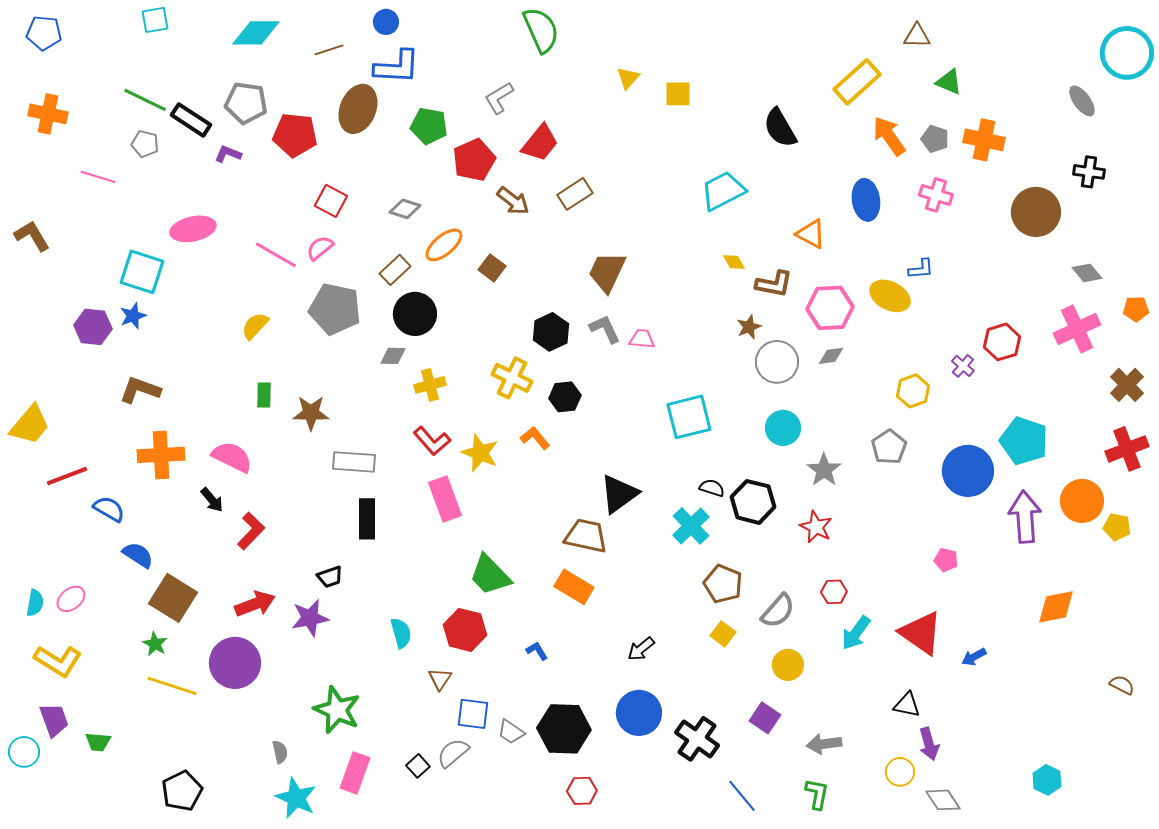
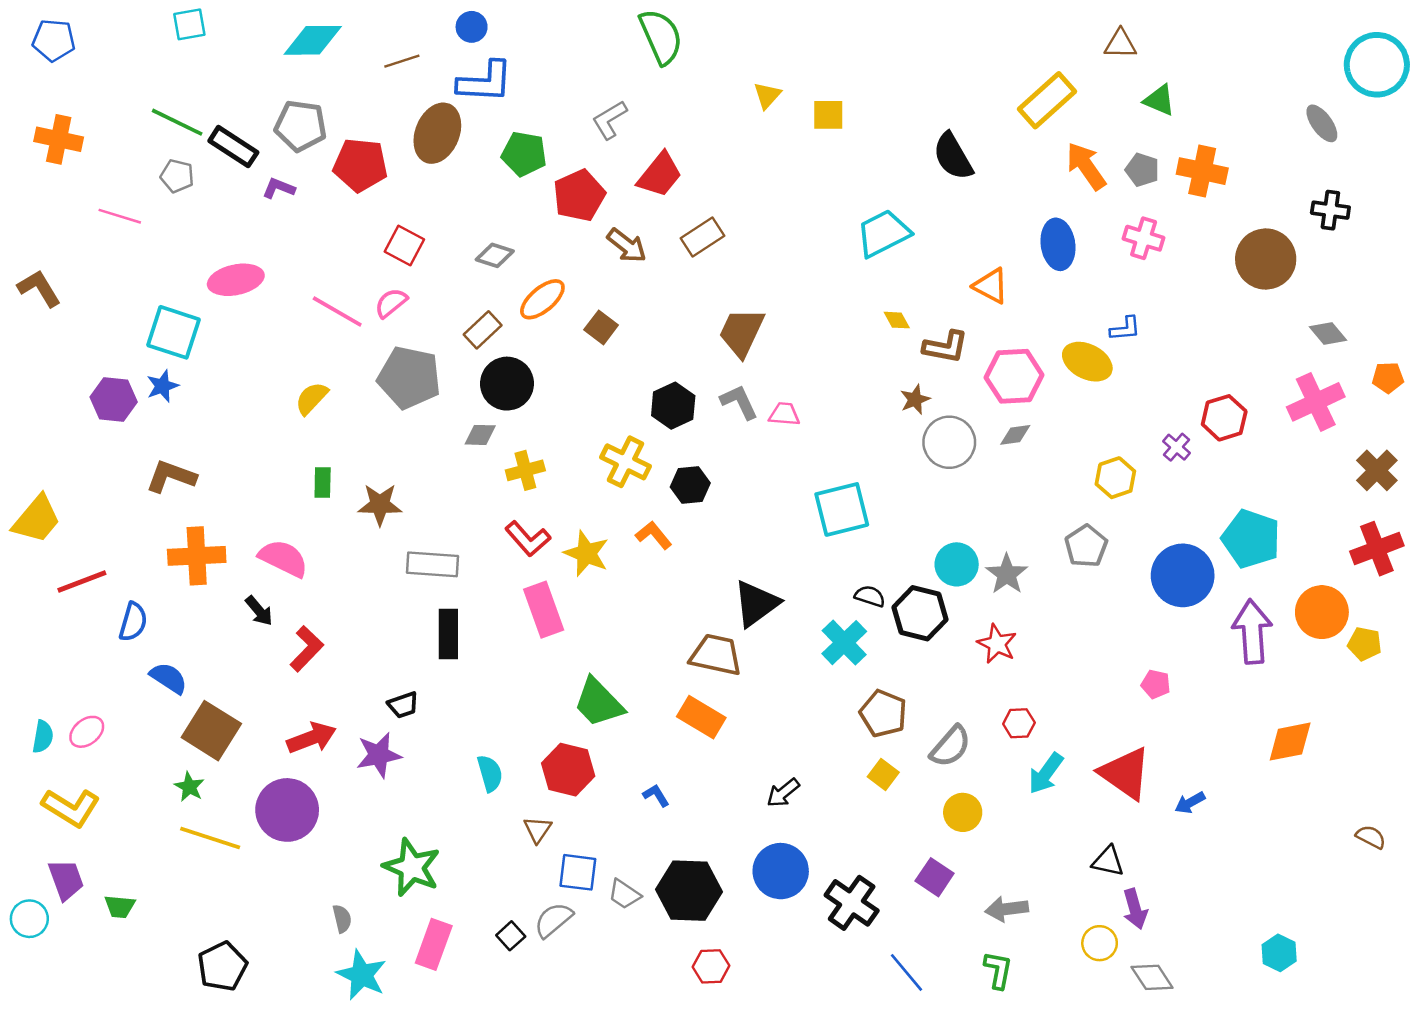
cyan circle: (783, 428) -> (957, 564), moved
blue semicircle: (109, 509) -> (133, 622), turned 76

